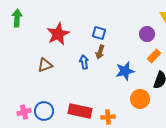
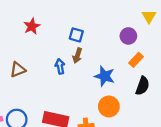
red star: (58, 34) -> (32, 26), moved, size x0.7
blue star: (125, 71) -> (105, 76), turned 30
orange circle: (140, 99) -> (109, 106), moved

